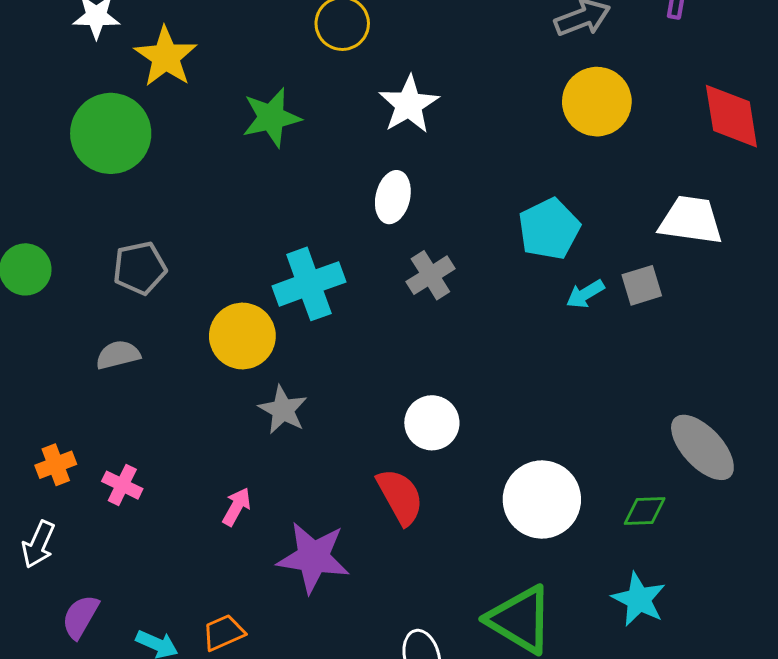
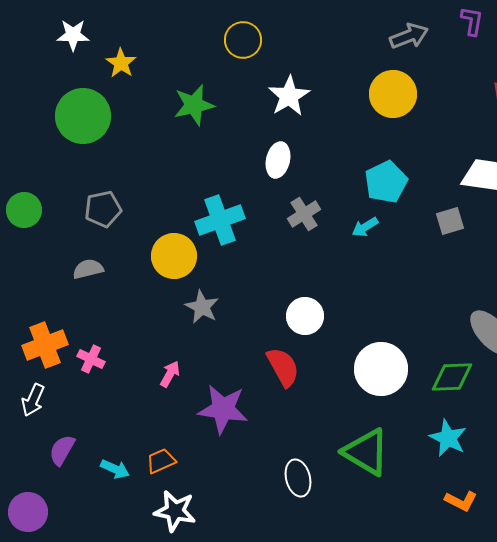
yellow star: (166, 57) -> (121, 63), size x0.7
yellow circle: (597, 102) -> (393, 94), moved
cyan arrow: (585, 294) -> (365, 227), moved
orange cross: (56, 465) -> (45, 345), size x1.6
green diamond: (645, 511) -> (452, 377), size x1.4

